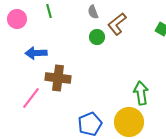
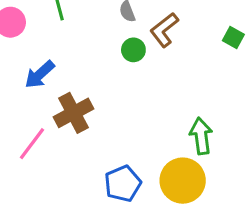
blue arrow: (36, 53) -> (40, 74), turned -40
brown cross: (58, 78) -> (73, 113), turned -35

